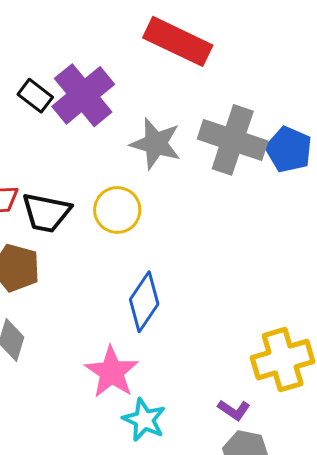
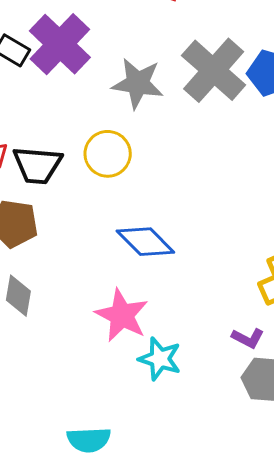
gray cross: (233, 140) -> (214, 70), turned 30
blue diamond: (144, 302) -> (145, 242), turned -72

